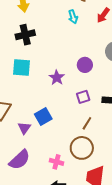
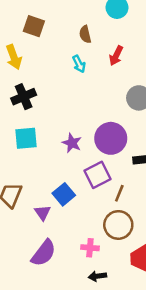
purple circle: (85, 65) -> (111, 138), moved, size x1.6
purple square: (83, 97) -> (97, 175), moved, size x1.5

